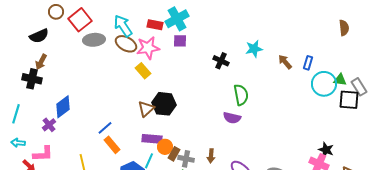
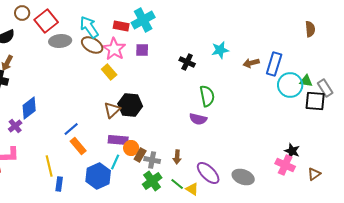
purple square: (180, 41) -> (142, 50), moved
pink star: (148, 48) -> (114, 49), turned -30
brown arrow: (285, 62) -> (251, 63), turned -63
blue rectangle: (308, 63) -> (274, 64), size x1.6

